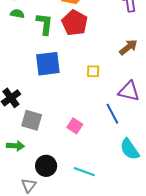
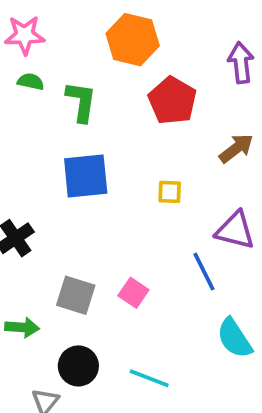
red pentagon: (75, 23) -> (172, 101), moved
gray square: (32, 120) -> (76, 295), moved

